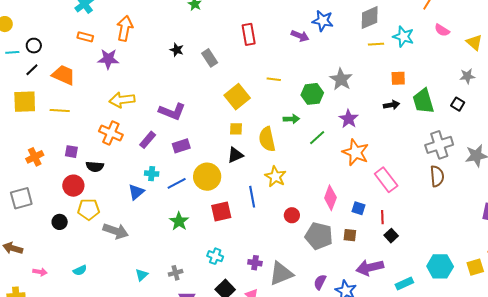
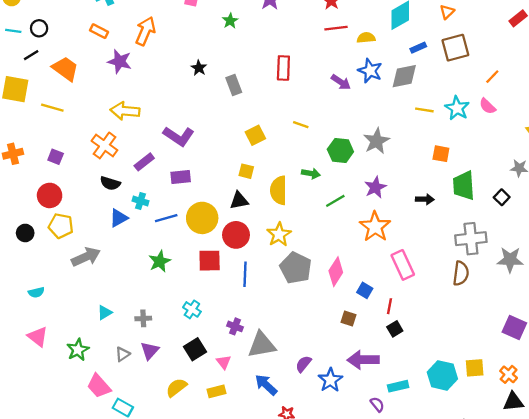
gray diamond: (370, 18) -> (404, 76), moved
pink semicircle: (442, 30) -> (487, 106), moved
yellow square: (237, 97) -> (255, 135), size x0.7
black arrow: (391, 105) -> (425, 199), moved
black semicircle: (95, 167) -> (110, 183), moved
blue line: (252, 197) -> (245, 274), moved
red circle: (292, 215) -> (236, 235), moved, size x1.5
gray arrow: (116, 231) -> (86, 257), turned -55
gray pentagon: (319, 236) -> (296, 268), moved
yellow square: (475, 267) -> (475, 368), moved

